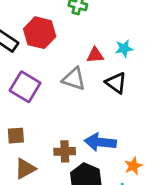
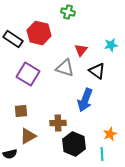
cyan star: (124, 49) -> (111, 45), moved
red triangle: (95, 55) -> (81, 50), turned -48
blue arrow: (100, 142) -> (85, 100), moved, turned -75

